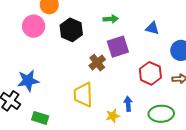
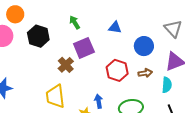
green arrow: (111, 19) -> (75, 22), turned -112

